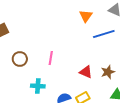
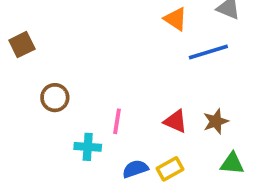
orange triangle: (86, 16) -> (175, 19), turned -32
pink line: (51, 58) -> (117, 121), moved

